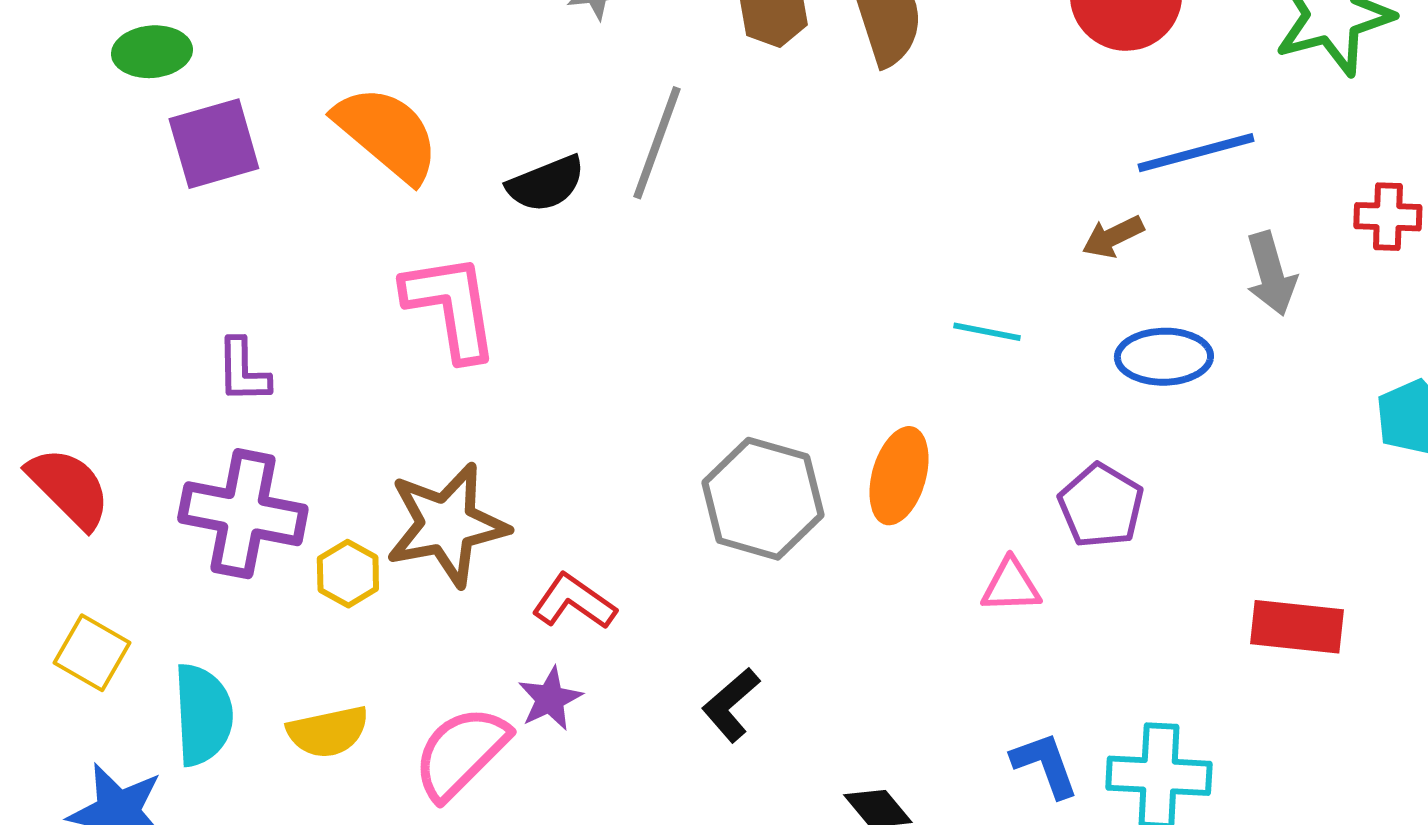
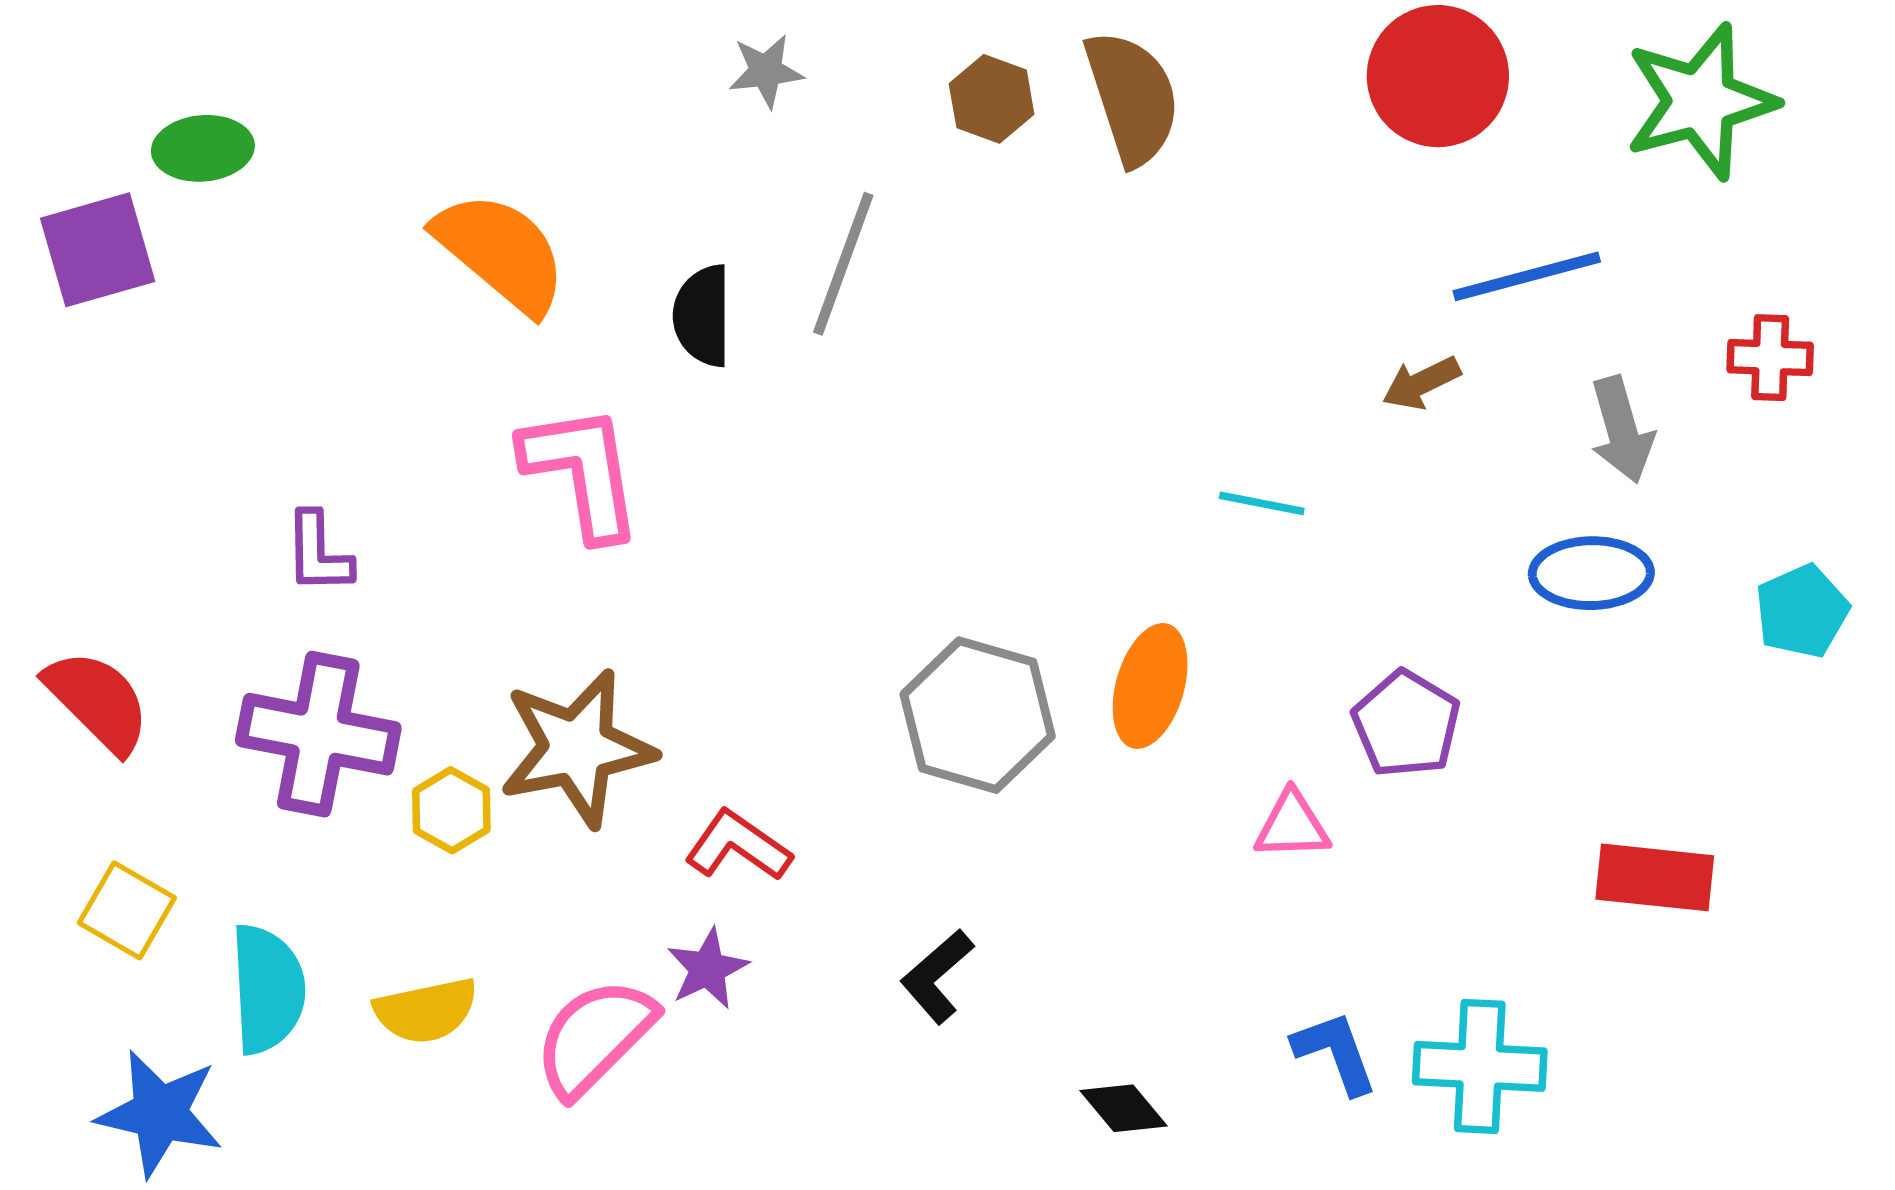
purple square: (214, 144) -> (98, 250), moved
black semicircle: (546, 184) -> (702, 316), turned 112
blue ellipse: (1164, 357) -> (1591, 573), moved

